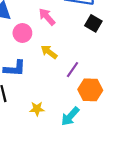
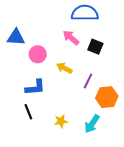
pink arrow: (47, 17) -> (71, 38), moved
black square: (93, 23) -> (95, 47), moved

